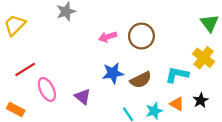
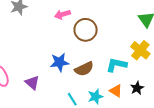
pink arrow: (108, 37) -> (62, 14), moved

